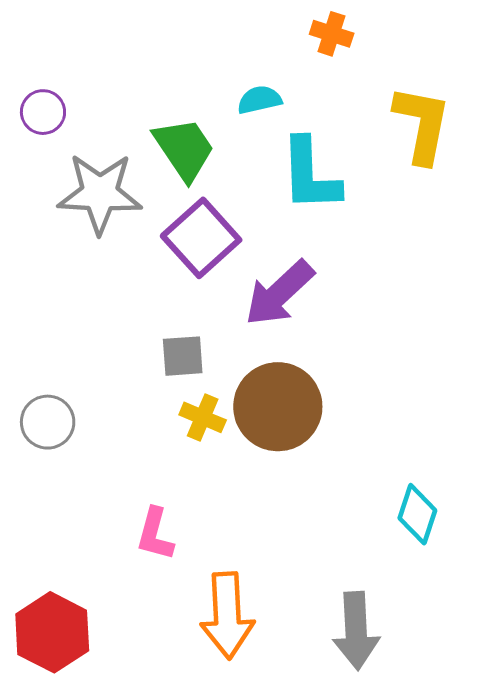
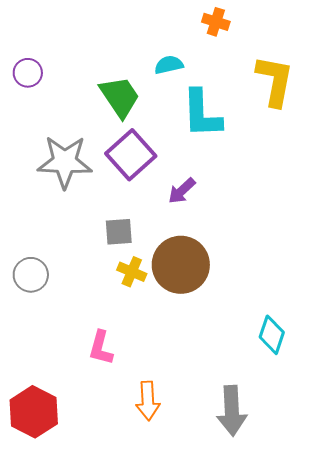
gray star: (100, 193) -> (65, 162), moved
purple arrow: (279, 293) -> (182, 191), size x0.6
orange arrow: (227, 615) -> (148, 401), size x0.7

